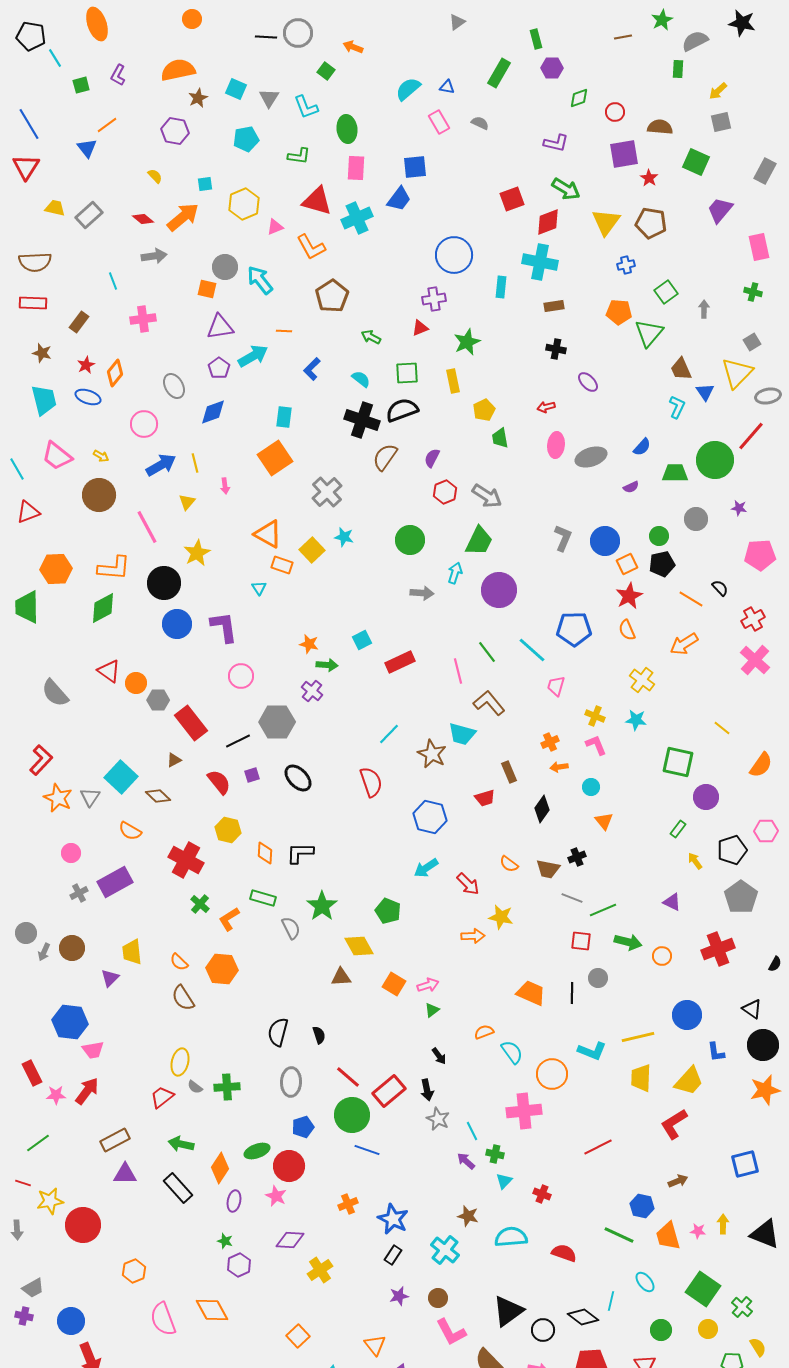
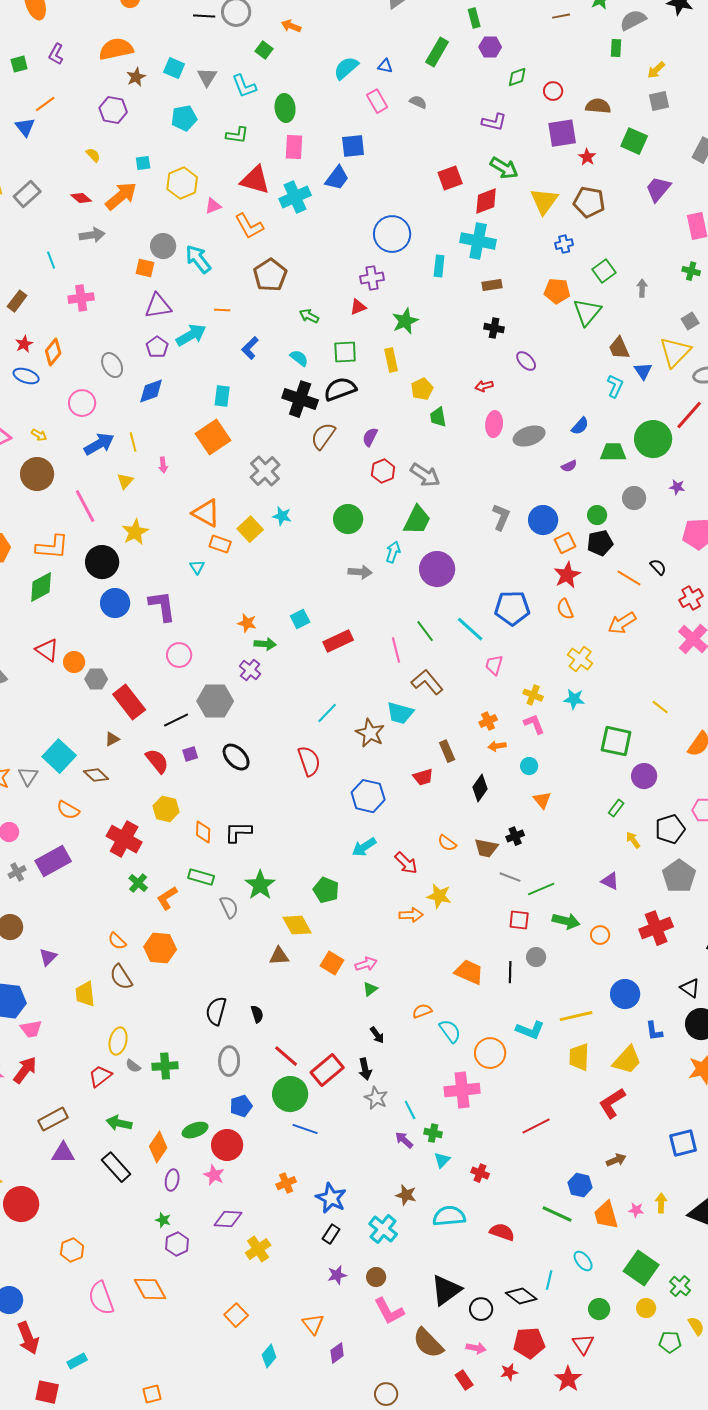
yellow trapezoid: (132, 952) -> (85, 994), moved

